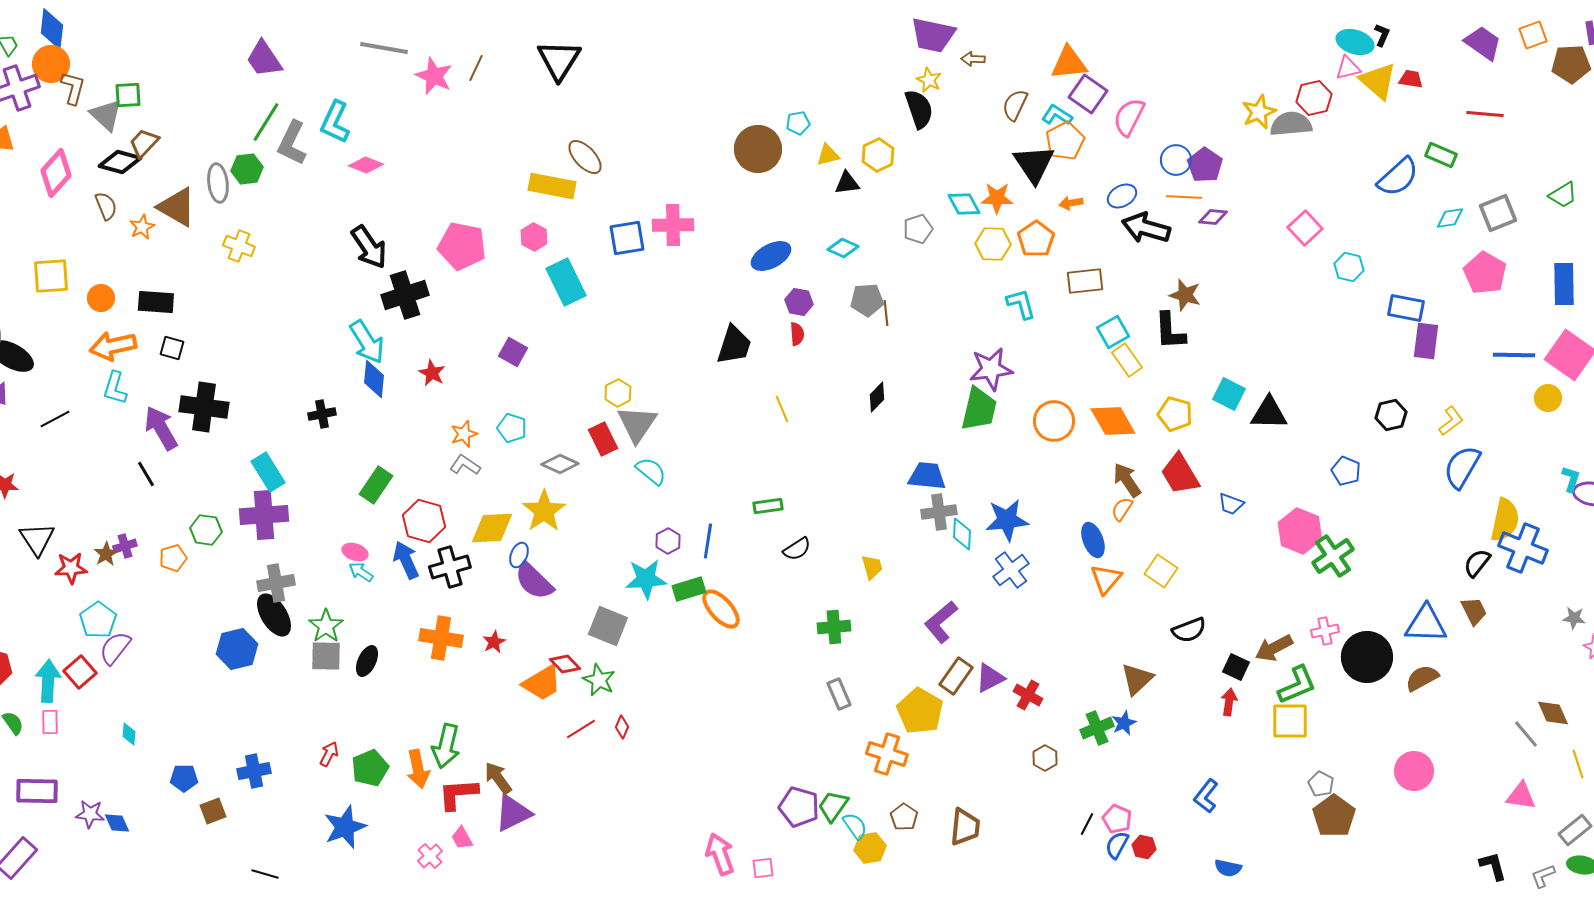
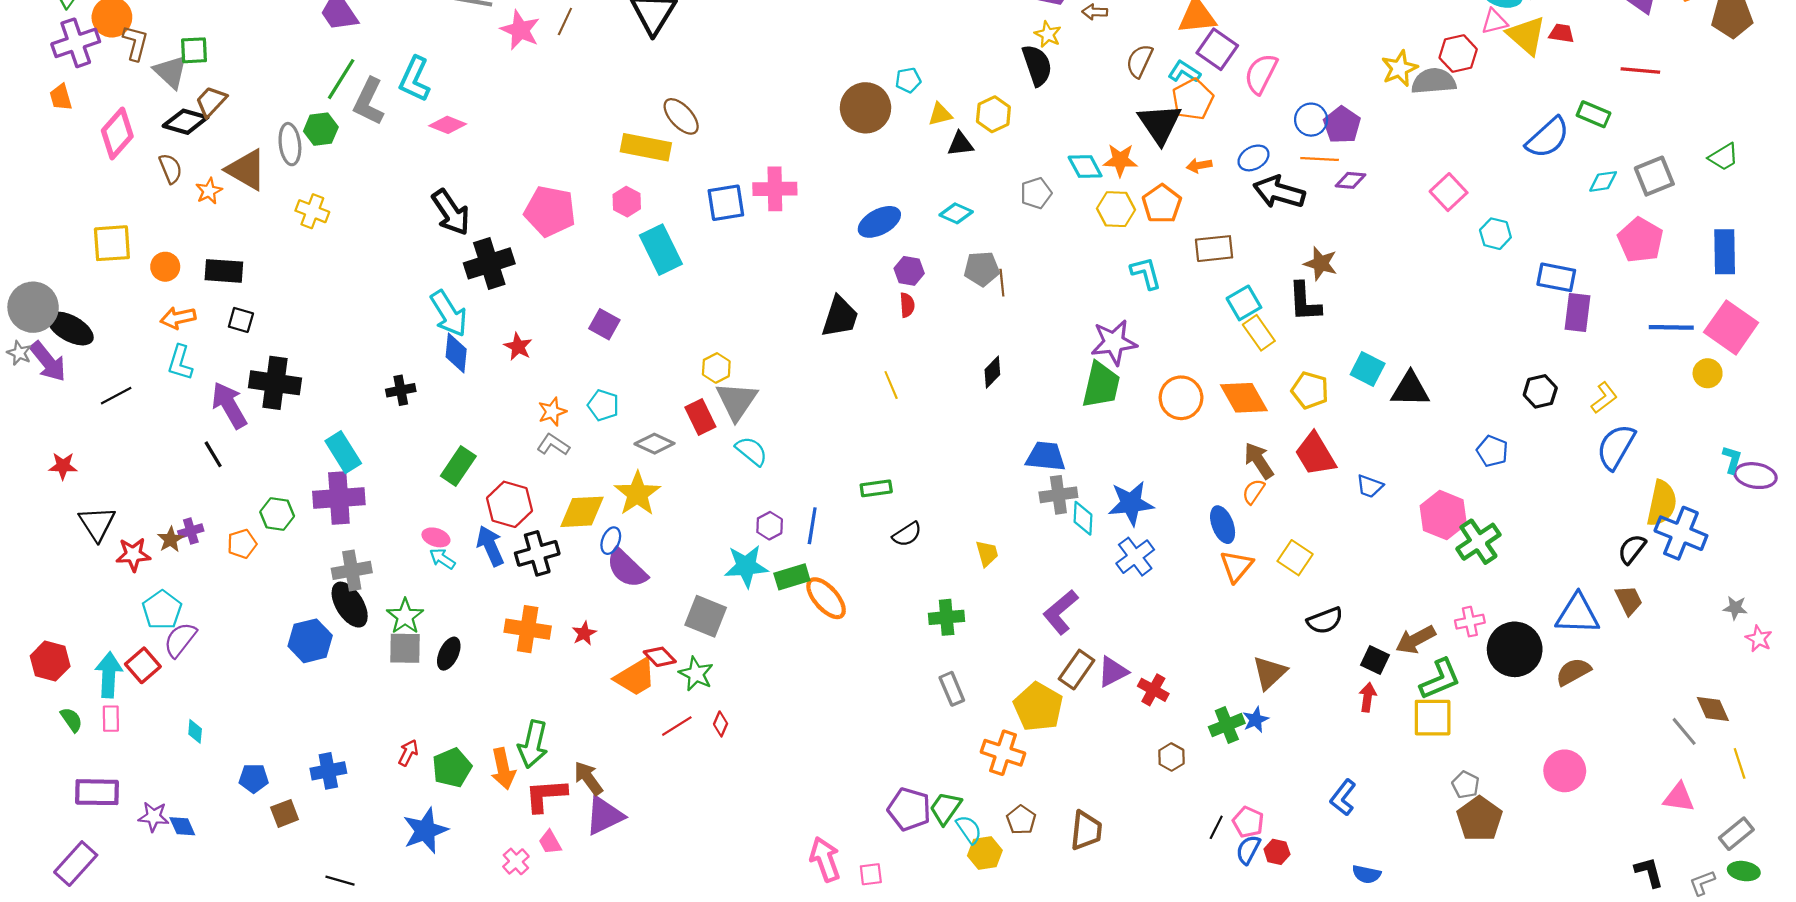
orange arrow: (113, 346) -> (178, 318), size x0.7

